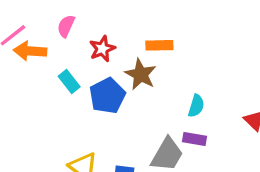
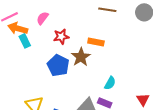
cyan rectangle: (69, 82) -> (25, 41), moved
blue pentagon: (107, 96) -> (58, 65), turned -30

